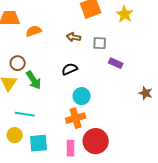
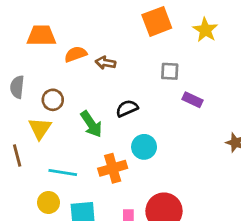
brown arrow: (74, 37) -> (106, 63), moved
green arrow: (34, 80) -> (91, 124), moved
orange cross: (76, 118) -> (113, 168), moved

